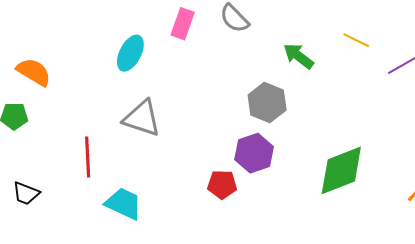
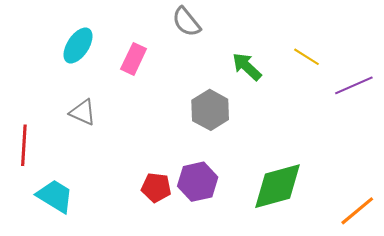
pink rectangle: (183, 24) -> (134, 59), moved
gray triangle: (142, 118) -> (83, 112), size x0.7
purple hexagon: (254, 153) -> (198, 182), moved

